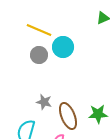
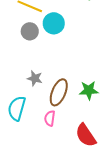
brown ellipse: (68, 116) -> (59, 92), turned 44

